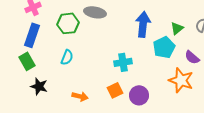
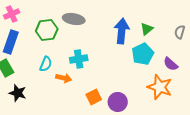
green triangle: (177, 28) -> (147, 29), moved
cyan cross: (123, 62) -> (79, 59), moved
orange arrow: (80, 96) -> (64, 78), moved

